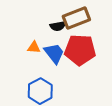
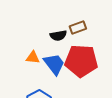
brown rectangle: (76, 18) -> (78, 27), size x0.6

